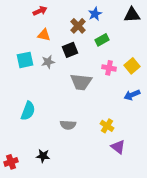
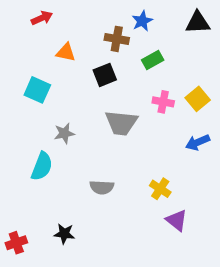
red arrow: (40, 11) -> (42, 18), moved
brown cross: (78, 26) -> (117, 39), turned -35
cyan square: (25, 60) -> (37, 90), turned 36
gray star: (48, 62) -> (64, 133), moved

